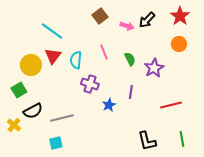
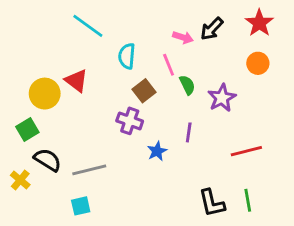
brown square: (100, 16) -> (144, 91), moved
cyan line: (52, 31) -> (88, 26), moved
pink line: (104, 52) -> (169, 65), moved
red triangle: (53, 56) -> (76, 81), turned -30
cyan semicircle: (76, 60) -> (127, 56), moved
black semicircle: (33, 111) -> (48, 160), turned -120
green line: (182, 139) -> (248, 200), moved

